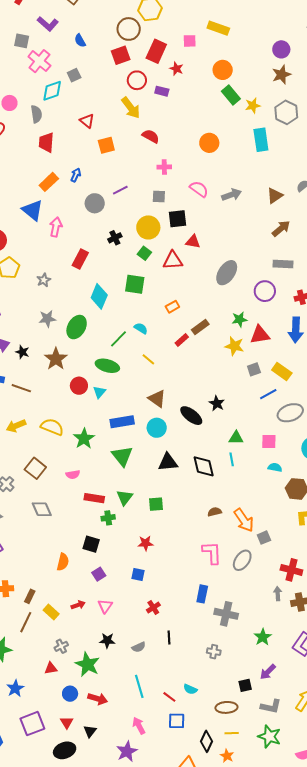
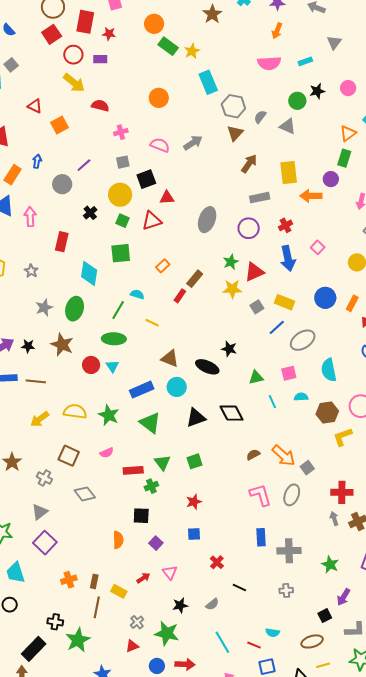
gray hexagon: (286, 112) -> (233, 106), moved
cyan line: (232, 459) -> (272, 402), moved
black line: (169, 637) -> (239, 588), turned -48

